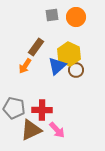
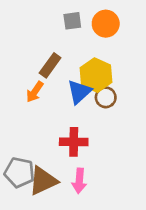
gray pentagon: (14, 108) -> (19, 172), moved
red cross: (42, 110) -> (74, 142), moved
pink arrow: (57, 130) -> (79, 181), turned 48

